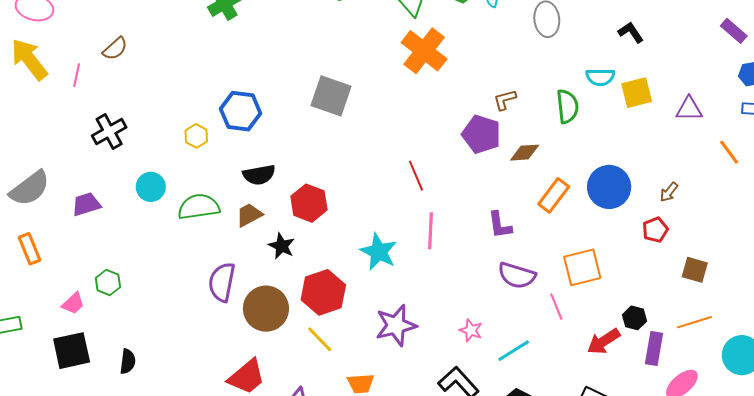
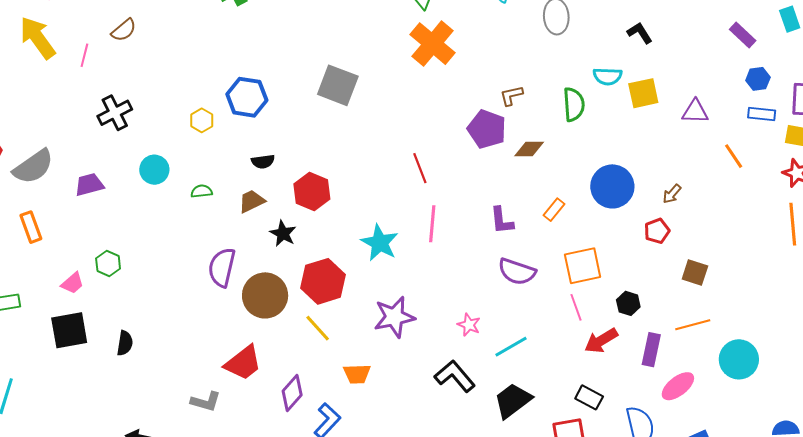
black semicircle: (259, 175) -> (263, 162), size x0.7
orange rectangle: (554, 195) -> (554, 210), moved, size x0.7
green semicircle: (199, 207) -> (202, 191), size x0.5
pink line: (556, 306) -> (576, 307), moved
black hexagon: (635, 318) -> (628, 303), moved

